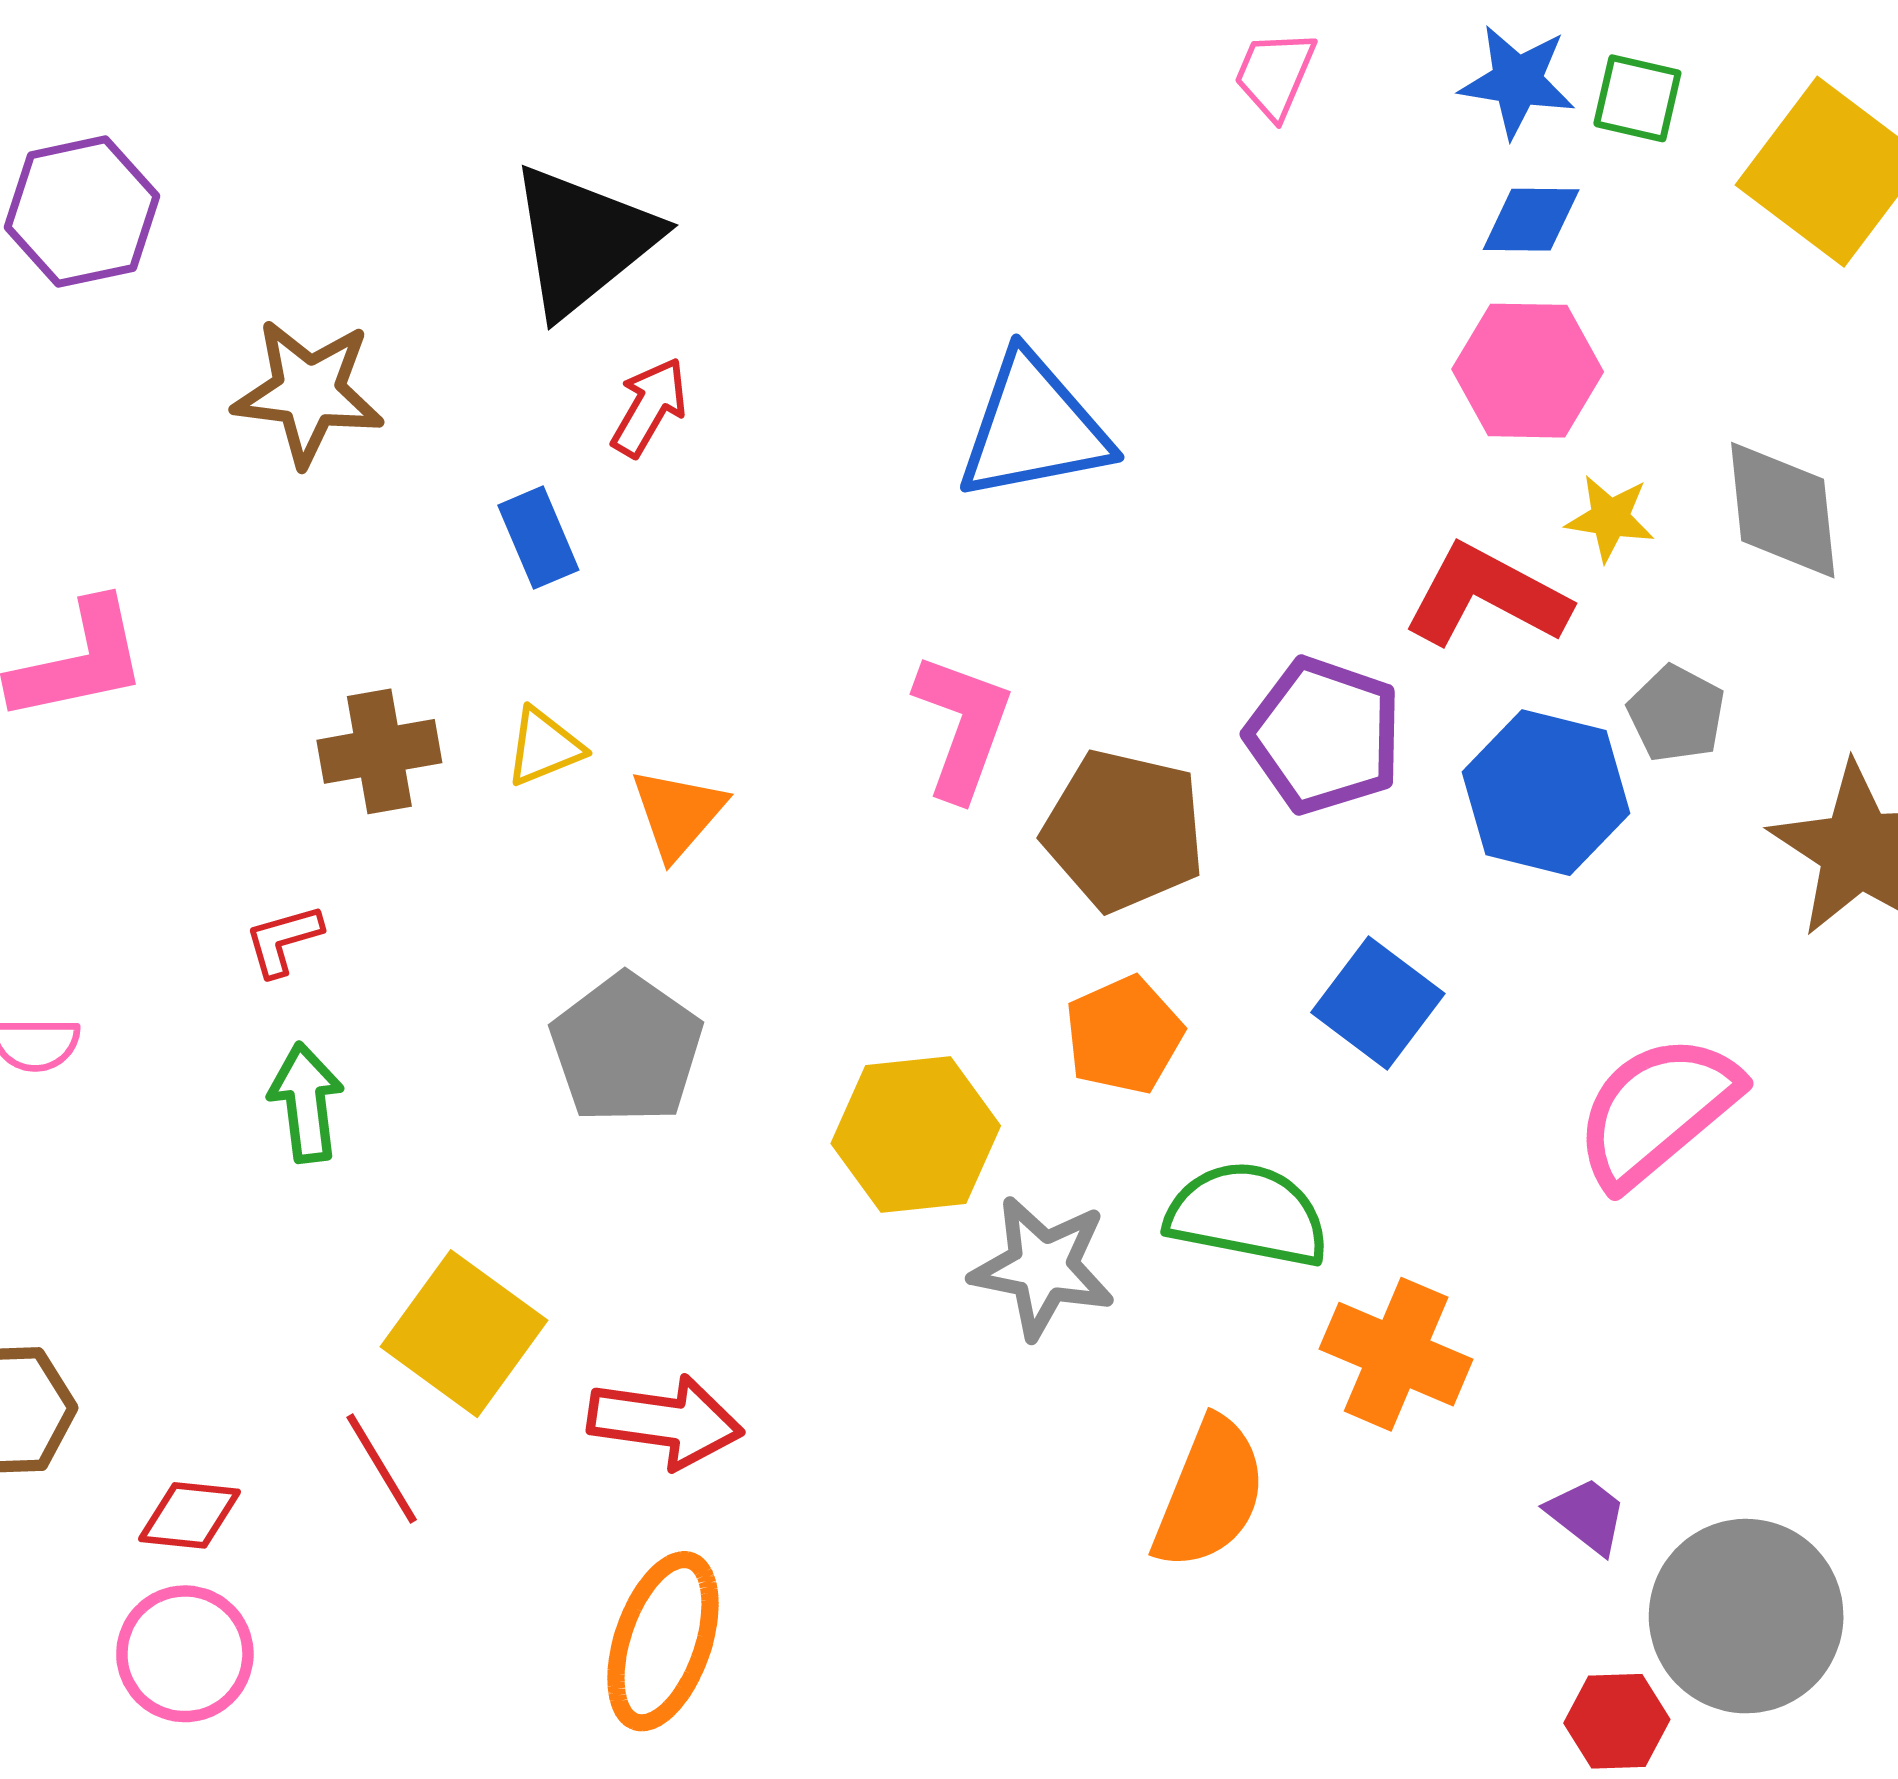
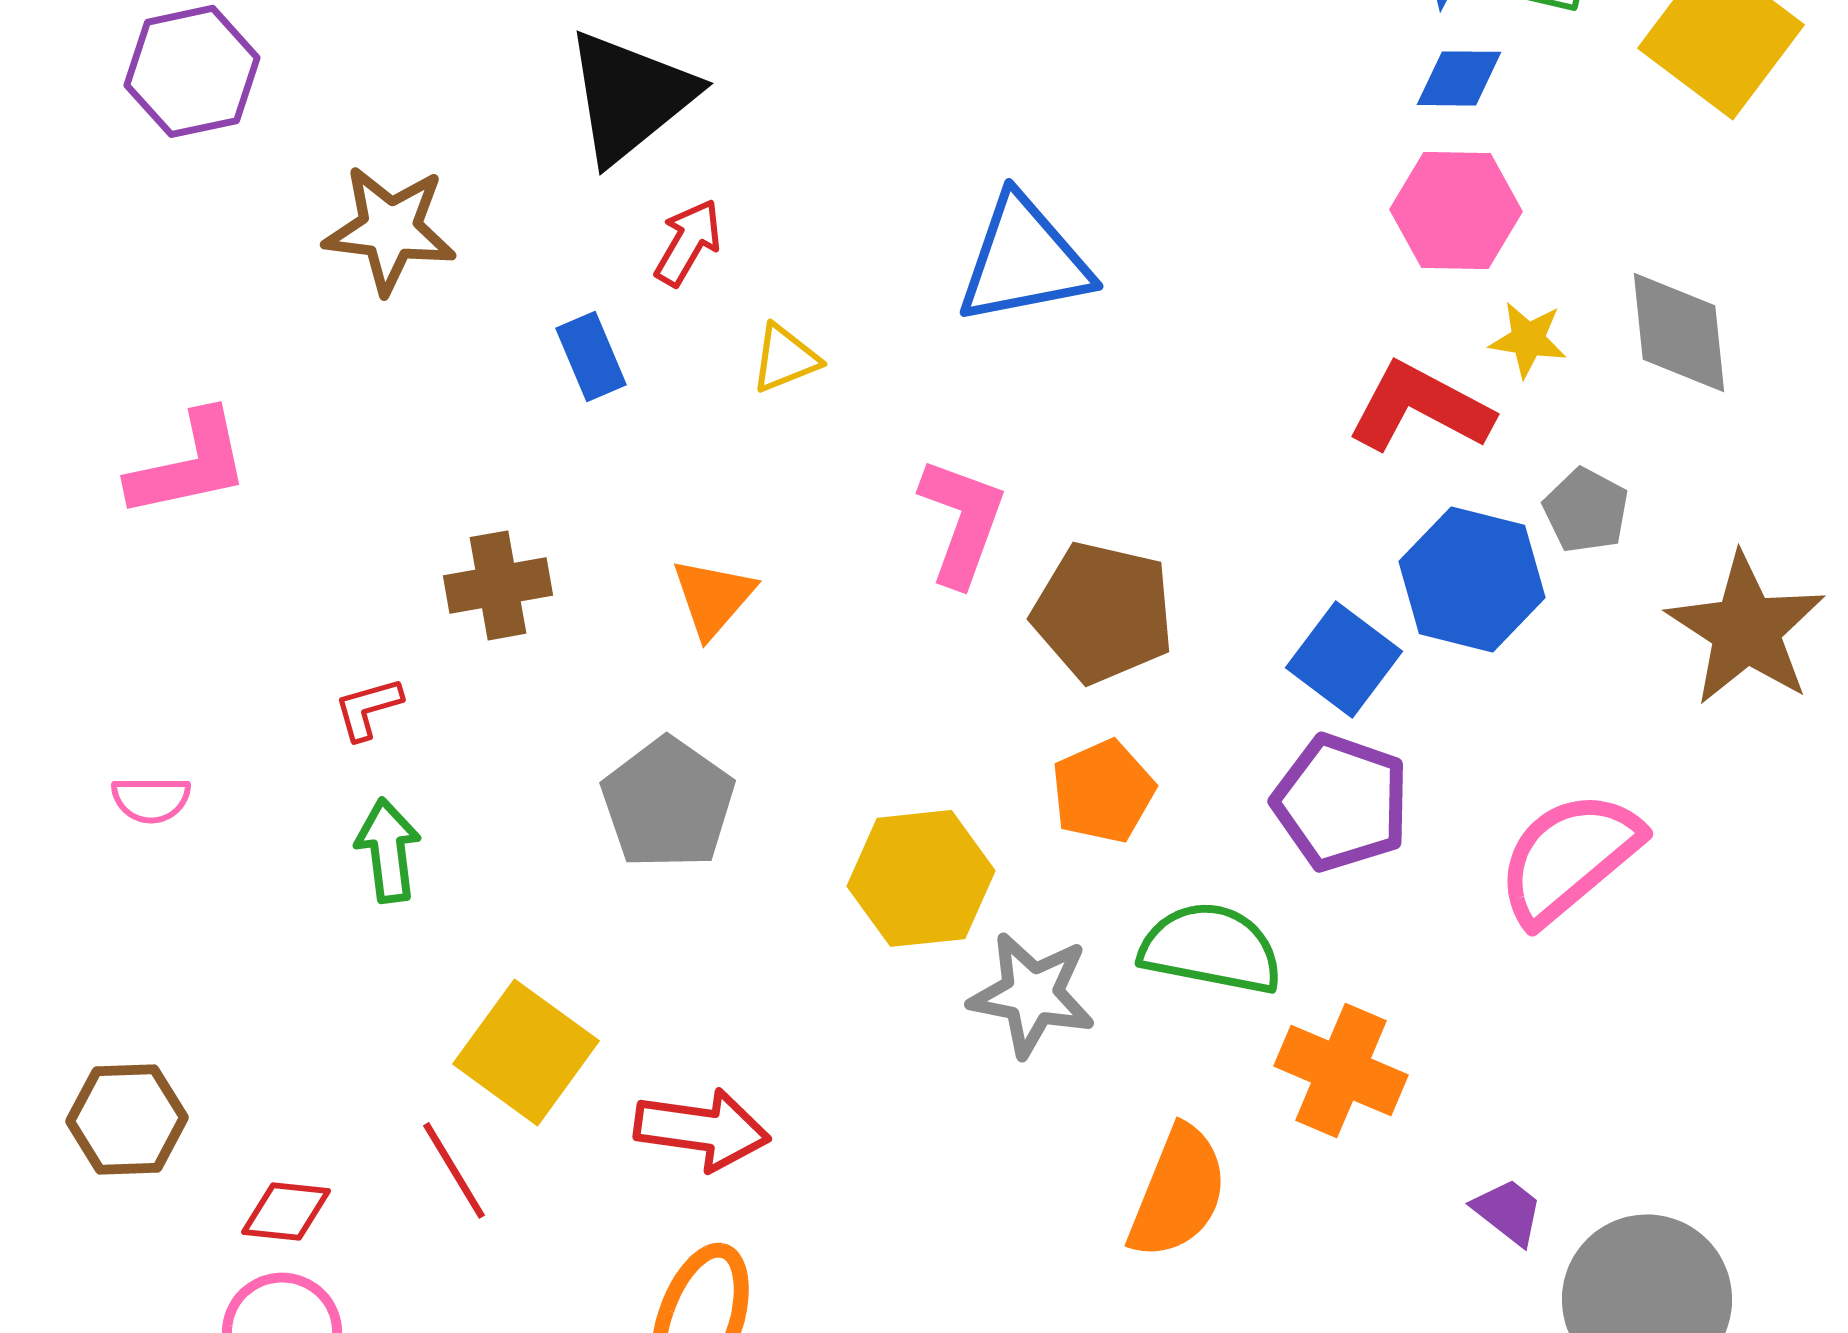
purple pentagon: (1324, 735) -> (1341, 802), moved
yellow triangle: (544, 747) -> (785, 358), moved
brown cross: (379, 751) -> (498, 585), moved
blue square: (1378, 1003) -> (1344, 659), moved

